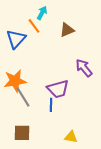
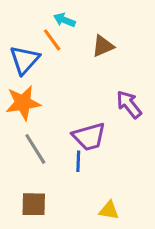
cyan arrow: (42, 13) -> (64, 20), turned -96
orange star: (15, 81) -> (23, 103), moved

